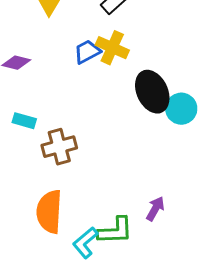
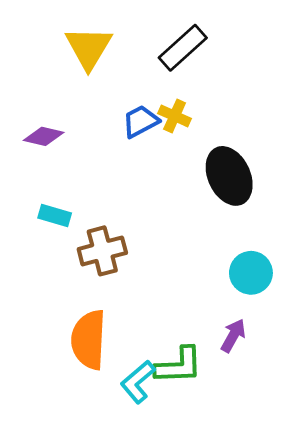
yellow cross: (112, 48) -> (175, 116), size x0.7
cyan circle: (181, 109) -> (251, 273), moved

